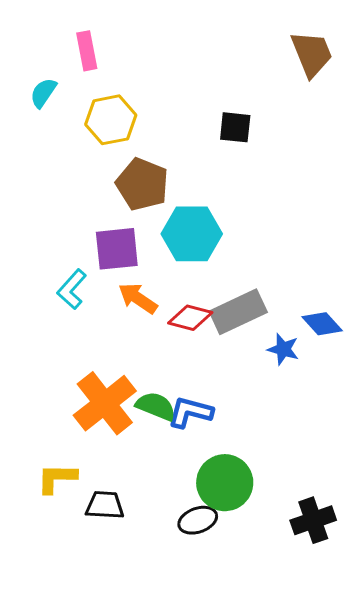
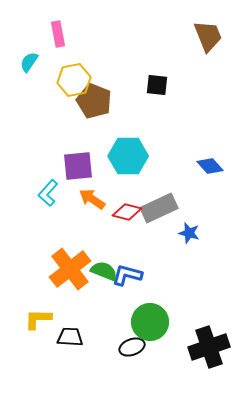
brown pentagon: (142, 184) -> (94, 101), moved
blue diamond: (322, 324) -> (210, 166), moved
black cross: (313, 520) -> (209, 347), size x1.4

